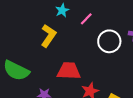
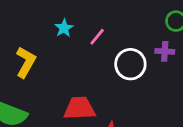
yellow L-shape: (48, 36) -> (26, 62), moved

